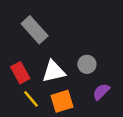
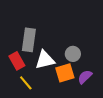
gray rectangle: (35, 30) -> (29, 40), moved, turned 50
orange square: (62, 101) -> (65, 73), moved

